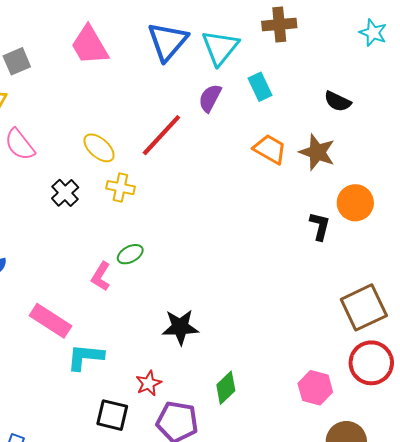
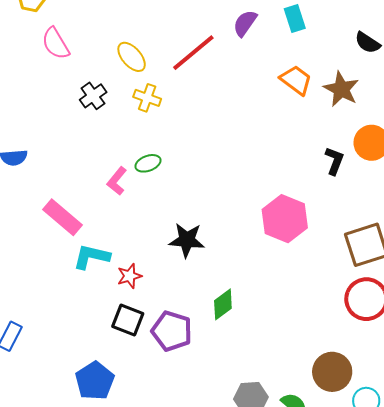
red star: (149, 383) -> (129, 276), moved
pink hexagon: (315, 388) -> (285, 219), moved, size x1.4
black square: (112, 415) -> (128, 320), moved

